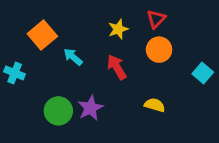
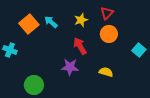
cyan arrow: (73, 57) -> (51, 22), moved
purple star: (90, 108) -> (70, 67), moved, turned 30
green circle: (58, 111) -> (34, 85), moved

